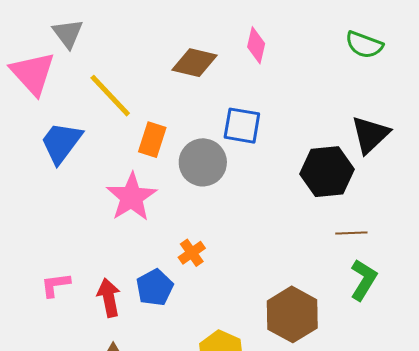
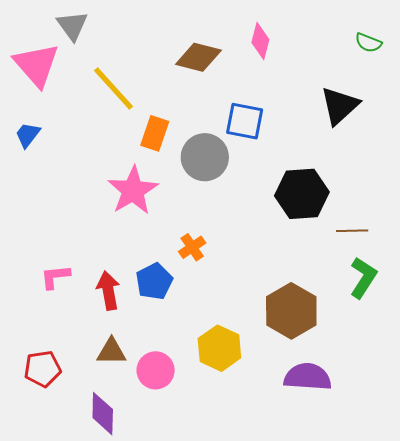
green semicircle: (364, 45) -> (368, 43), size x0.7
black triangle: (370, 135) -> (340, 106), moved
blue trapezoid: (61, 143) -> (28, 135), moved, size x0.6
black hexagon: (327, 172) -> (302, 194), moved

